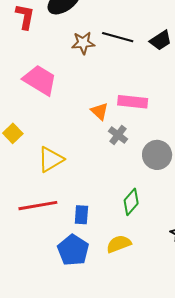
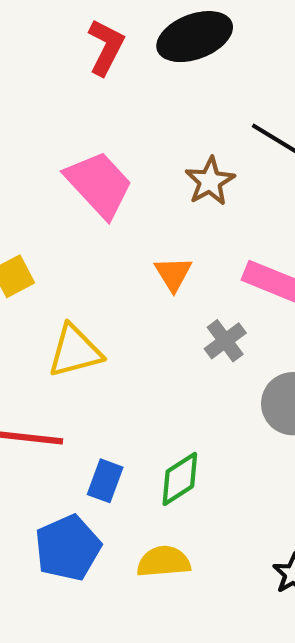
brown star: (83, 43) -> (210, 181), moved, turned 30
orange triangle: (100, 111) -> (173, 274), moved
green diamond: (131, 202) -> (180, 479), moved

